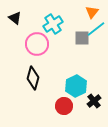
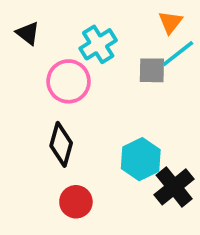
black cross: (94, 101) -> (174, 187), size x1.5
red circle: (64, 106) -> (76, 202), moved

